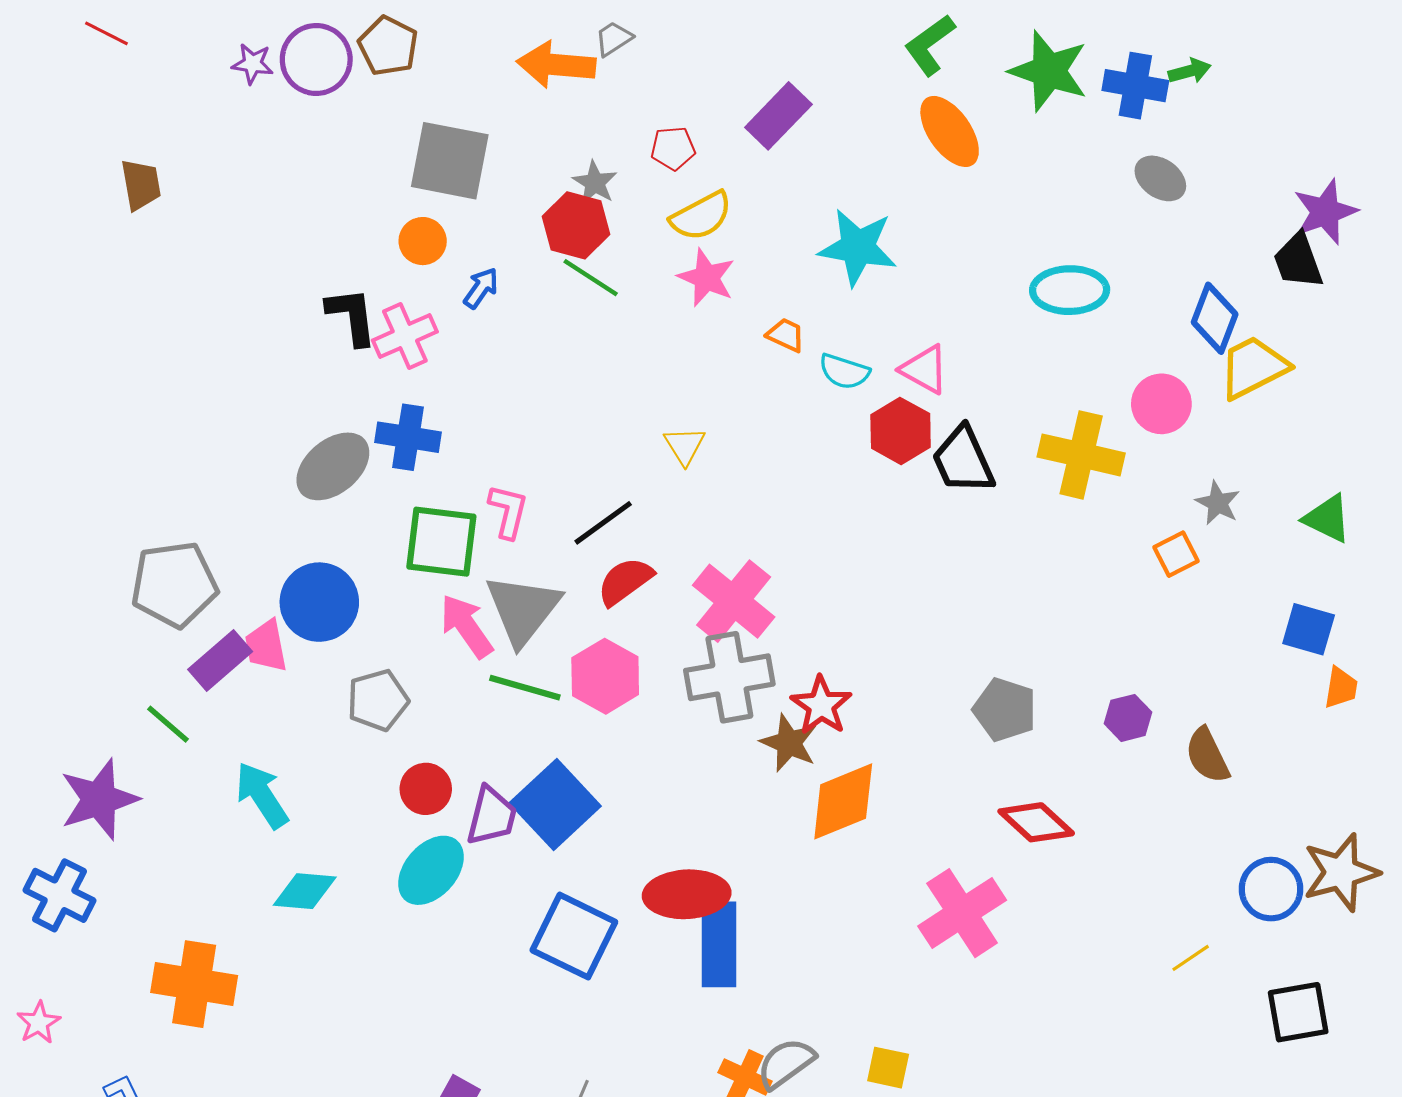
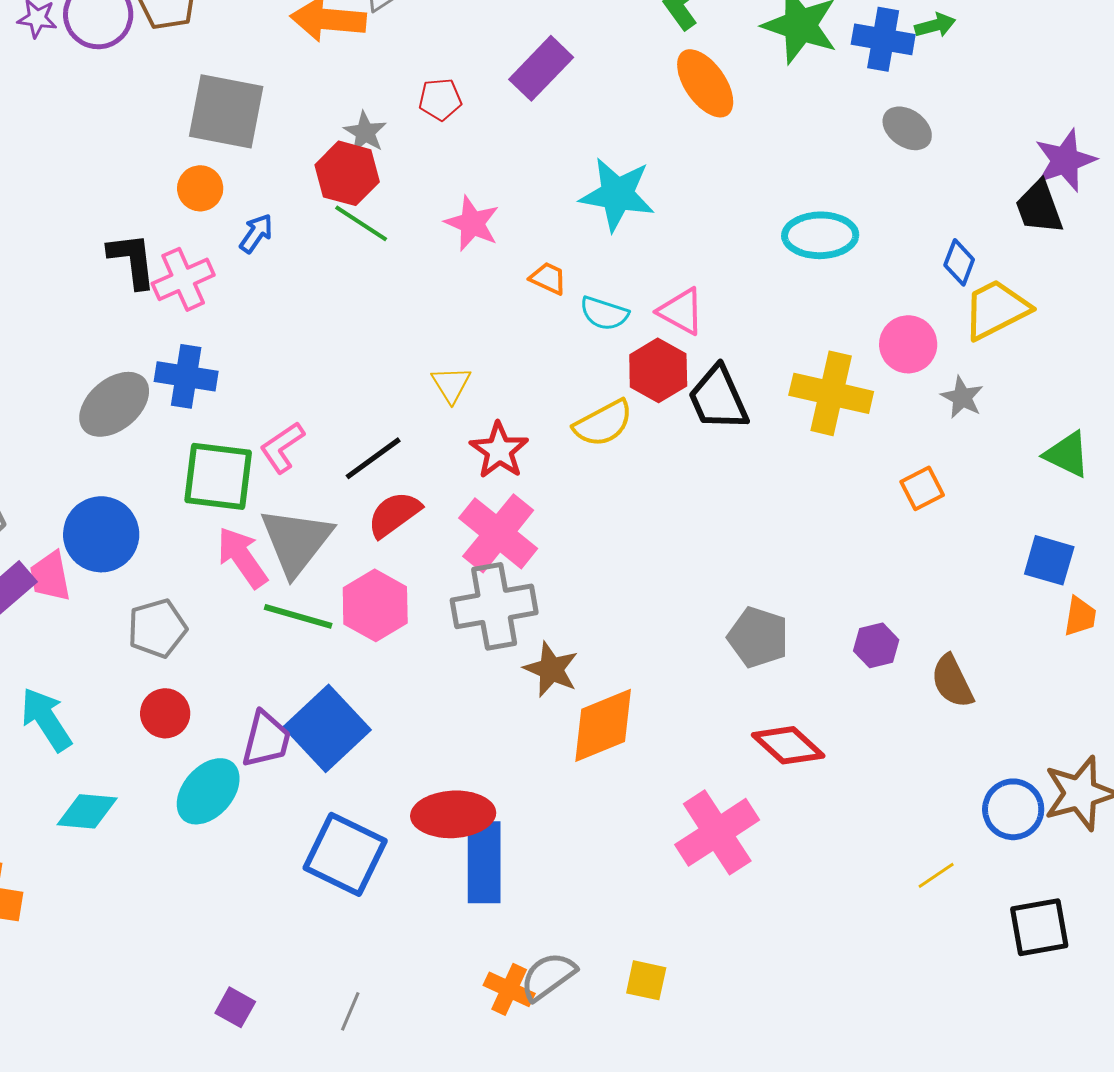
yellow semicircle: (701, 216) -> (603, 423), moved
blue diamond: (1215, 318) -> (959, 262), size x0.7
gray star: (1218, 503) -> (962, 397), moved
pink L-shape: (508, 511) -> (282, 447), turned -138
red star: (821, 705) -> (499, 450), moved
red circle: (426, 789) -> (165, 713), moved

